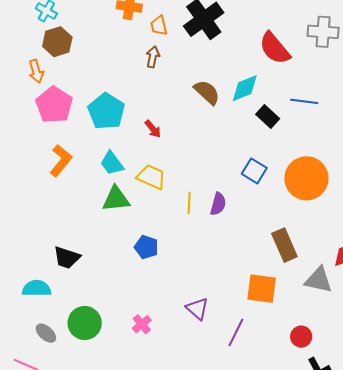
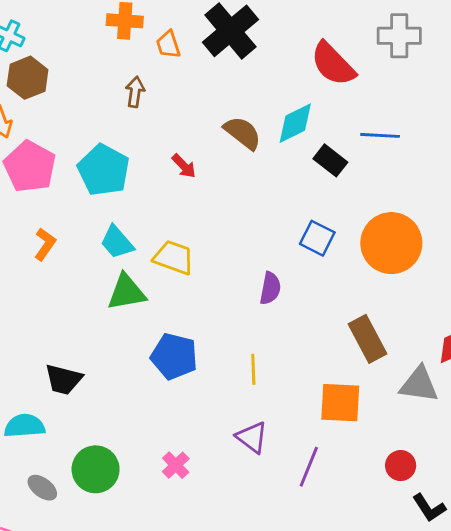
brown arrow: (153, 57) -> (135, 92), moved
red arrow: (153, 129) -> (184, 166), moved
orange L-shape: (61, 161) -> (45, 244), size x0.7
yellow line: (189, 203) -> (253, 369), moved
blue pentagon: (146, 247) -> (174, 356), size x1.4

